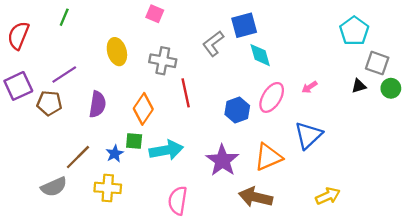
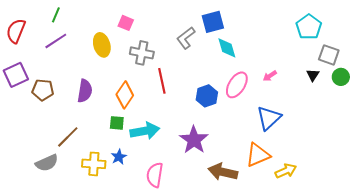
pink square: (155, 14) -> (126, 23), moved
purple line: (64, 74) -> (56, 41), moved
black triangle: (359, 86) -> (313, 75), turned -40
blue star: (115, 154) -> (119, 157), moved
orange triangle: (268, 157) -> (258, 155), moved

